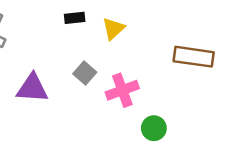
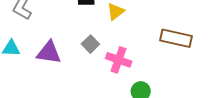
pink cross: (122, 90) -> (119, 60), turned 35

